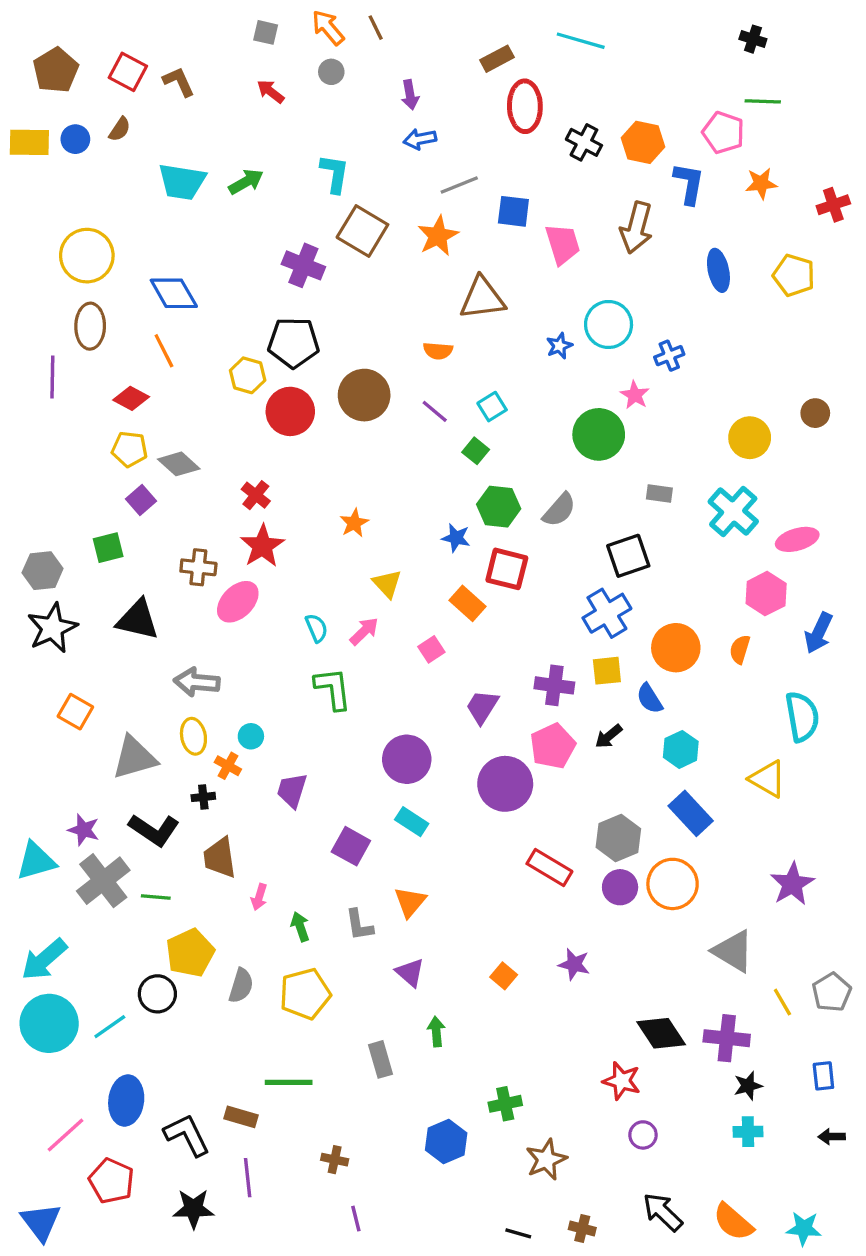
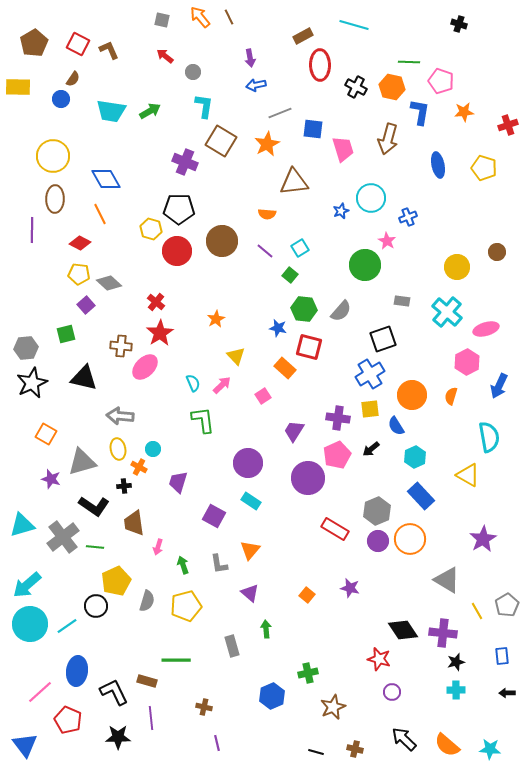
gray circle: (331, 72) -> (193, 72), moved
green line: (763, 101) -> (409, 62), moved
blue circle: (75, 139) -> (61, 99), moved
purple star: (84, 830) -> (51, 479), moved

